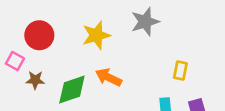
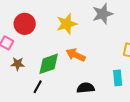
brown star: (35, 80) -> (18, 64), moved

